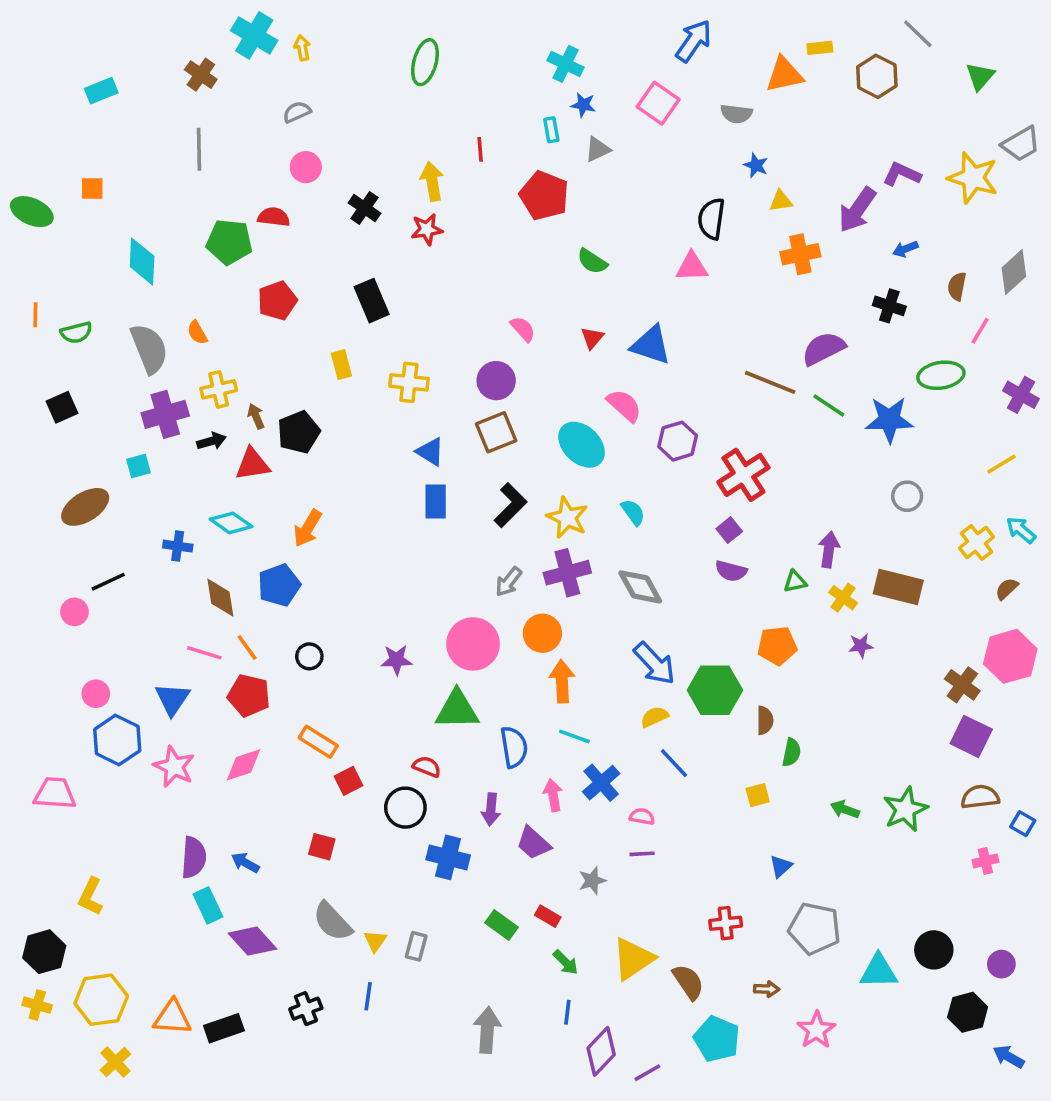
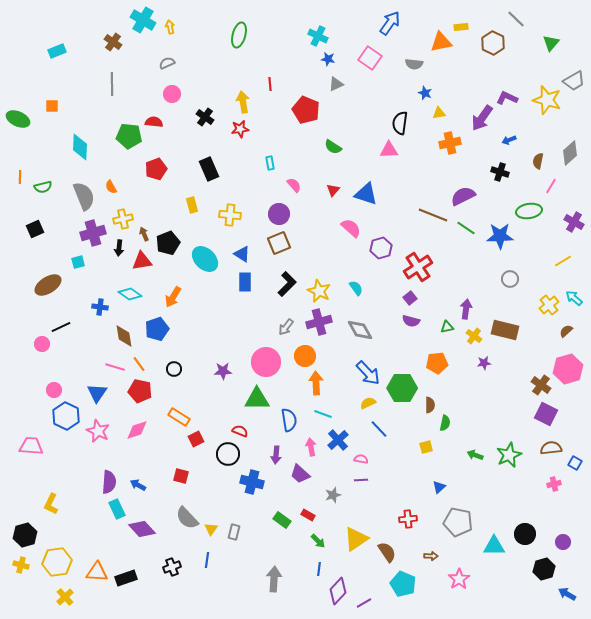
cyan rectangle: (551, 130) -> (270, 163), moved
black arrow: (211, 441) -> (119, 248), turned 112
cyan ellipse: (582, 445) -> (205, 259), moved

